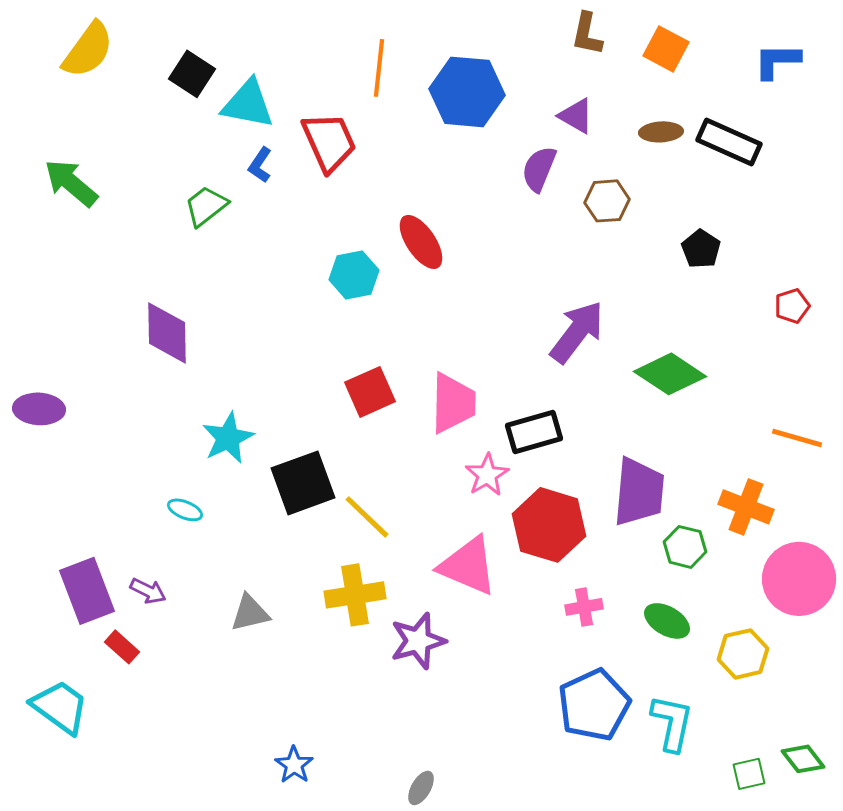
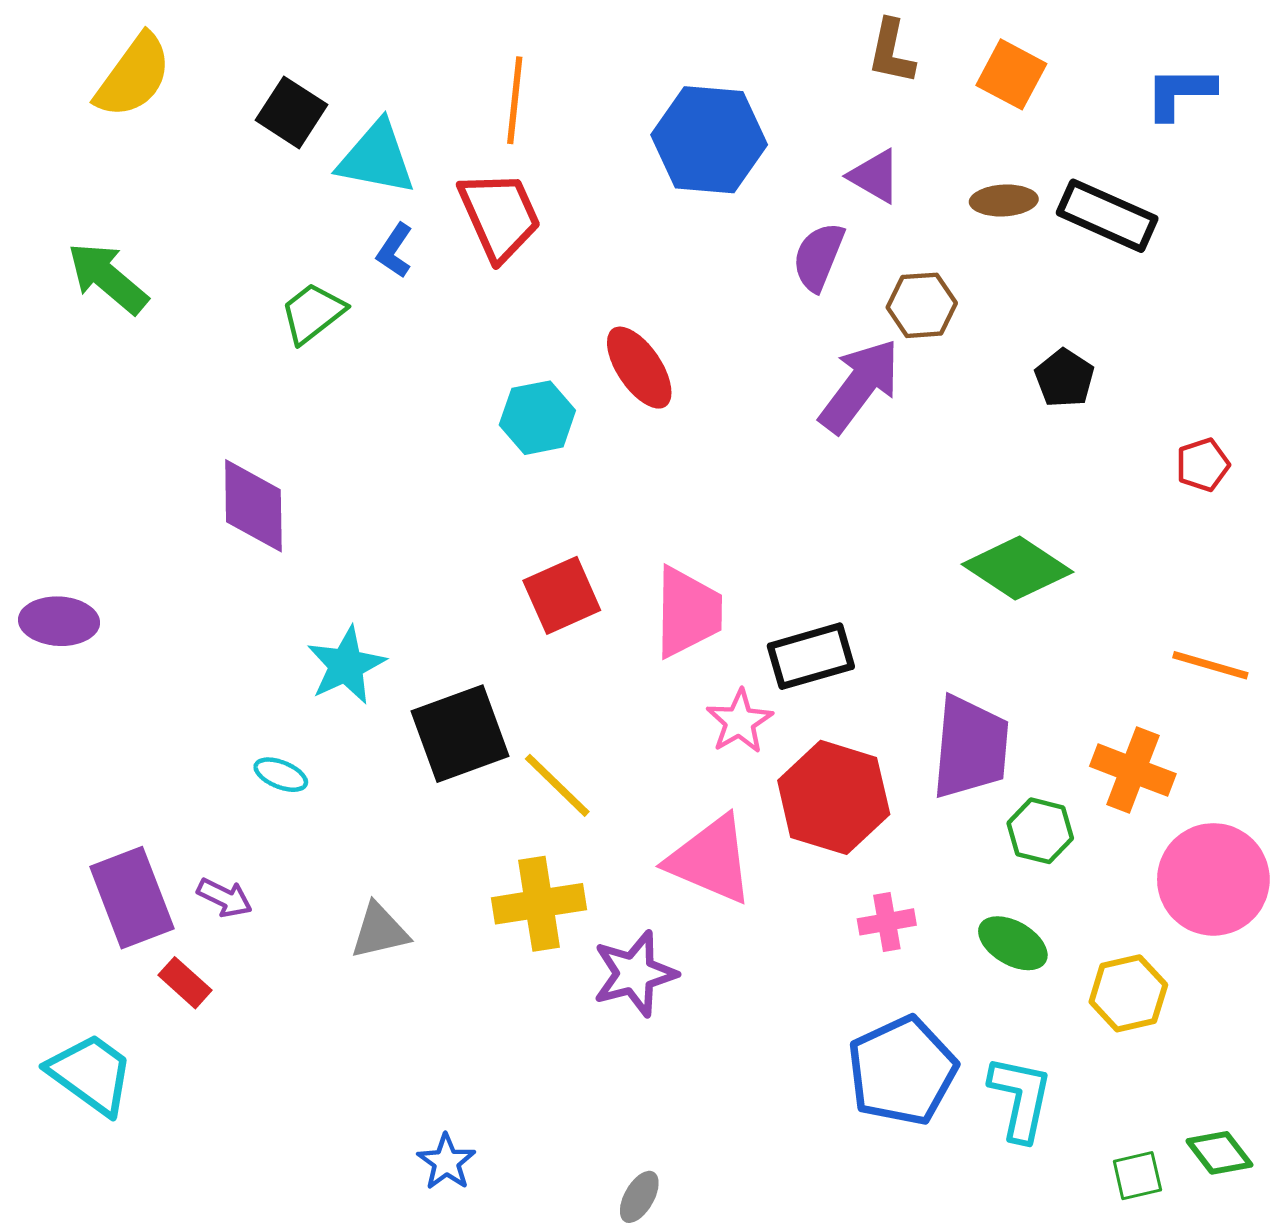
orange line: (379, 68) -> (515, 100), moved
purple arrow: (577, 332) -> (859, 386), moved

